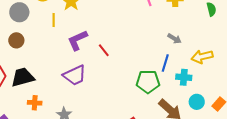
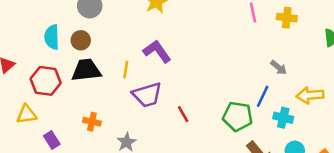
yellow line: (54, 20) -> (126, 70), moved
purple L-shape: (77, 40) -> (157, 51), turned 70
red line: (104, 50) -> (183, 114), moved
black trapezoid: (23, 77) -> (86, 70), moved

